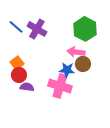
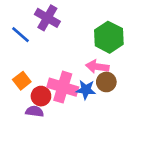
purple cross: (37, 29) -> (47, 18), moved
red circle: (19, 75) -> (41, 96), moved
pink cross: (60, 86) -> (63, 87), moved

